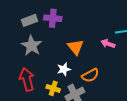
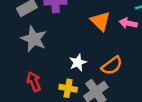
orange triangle: (76, 47) -> (100, 21), moved
red arrow: (27, 79) -> (34, 82), size x0.7

